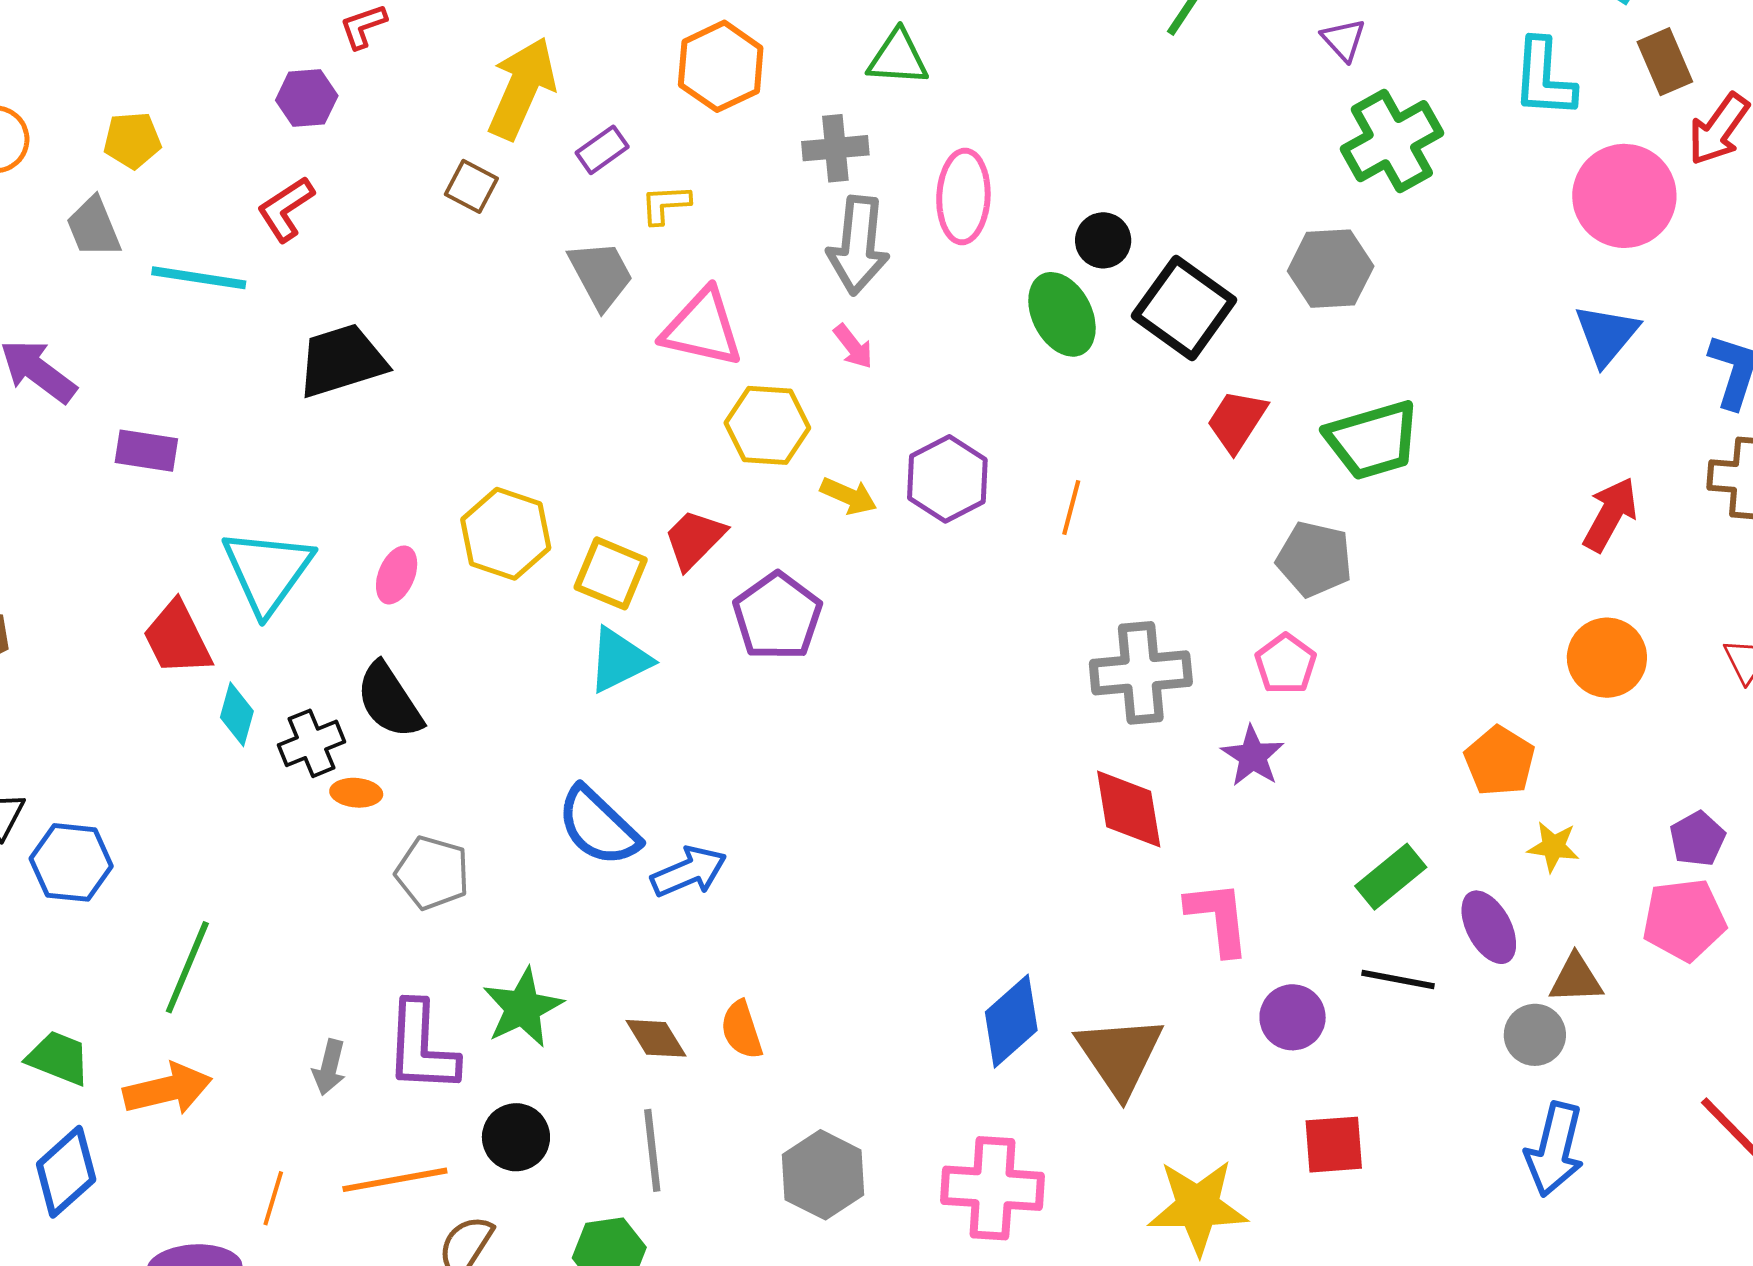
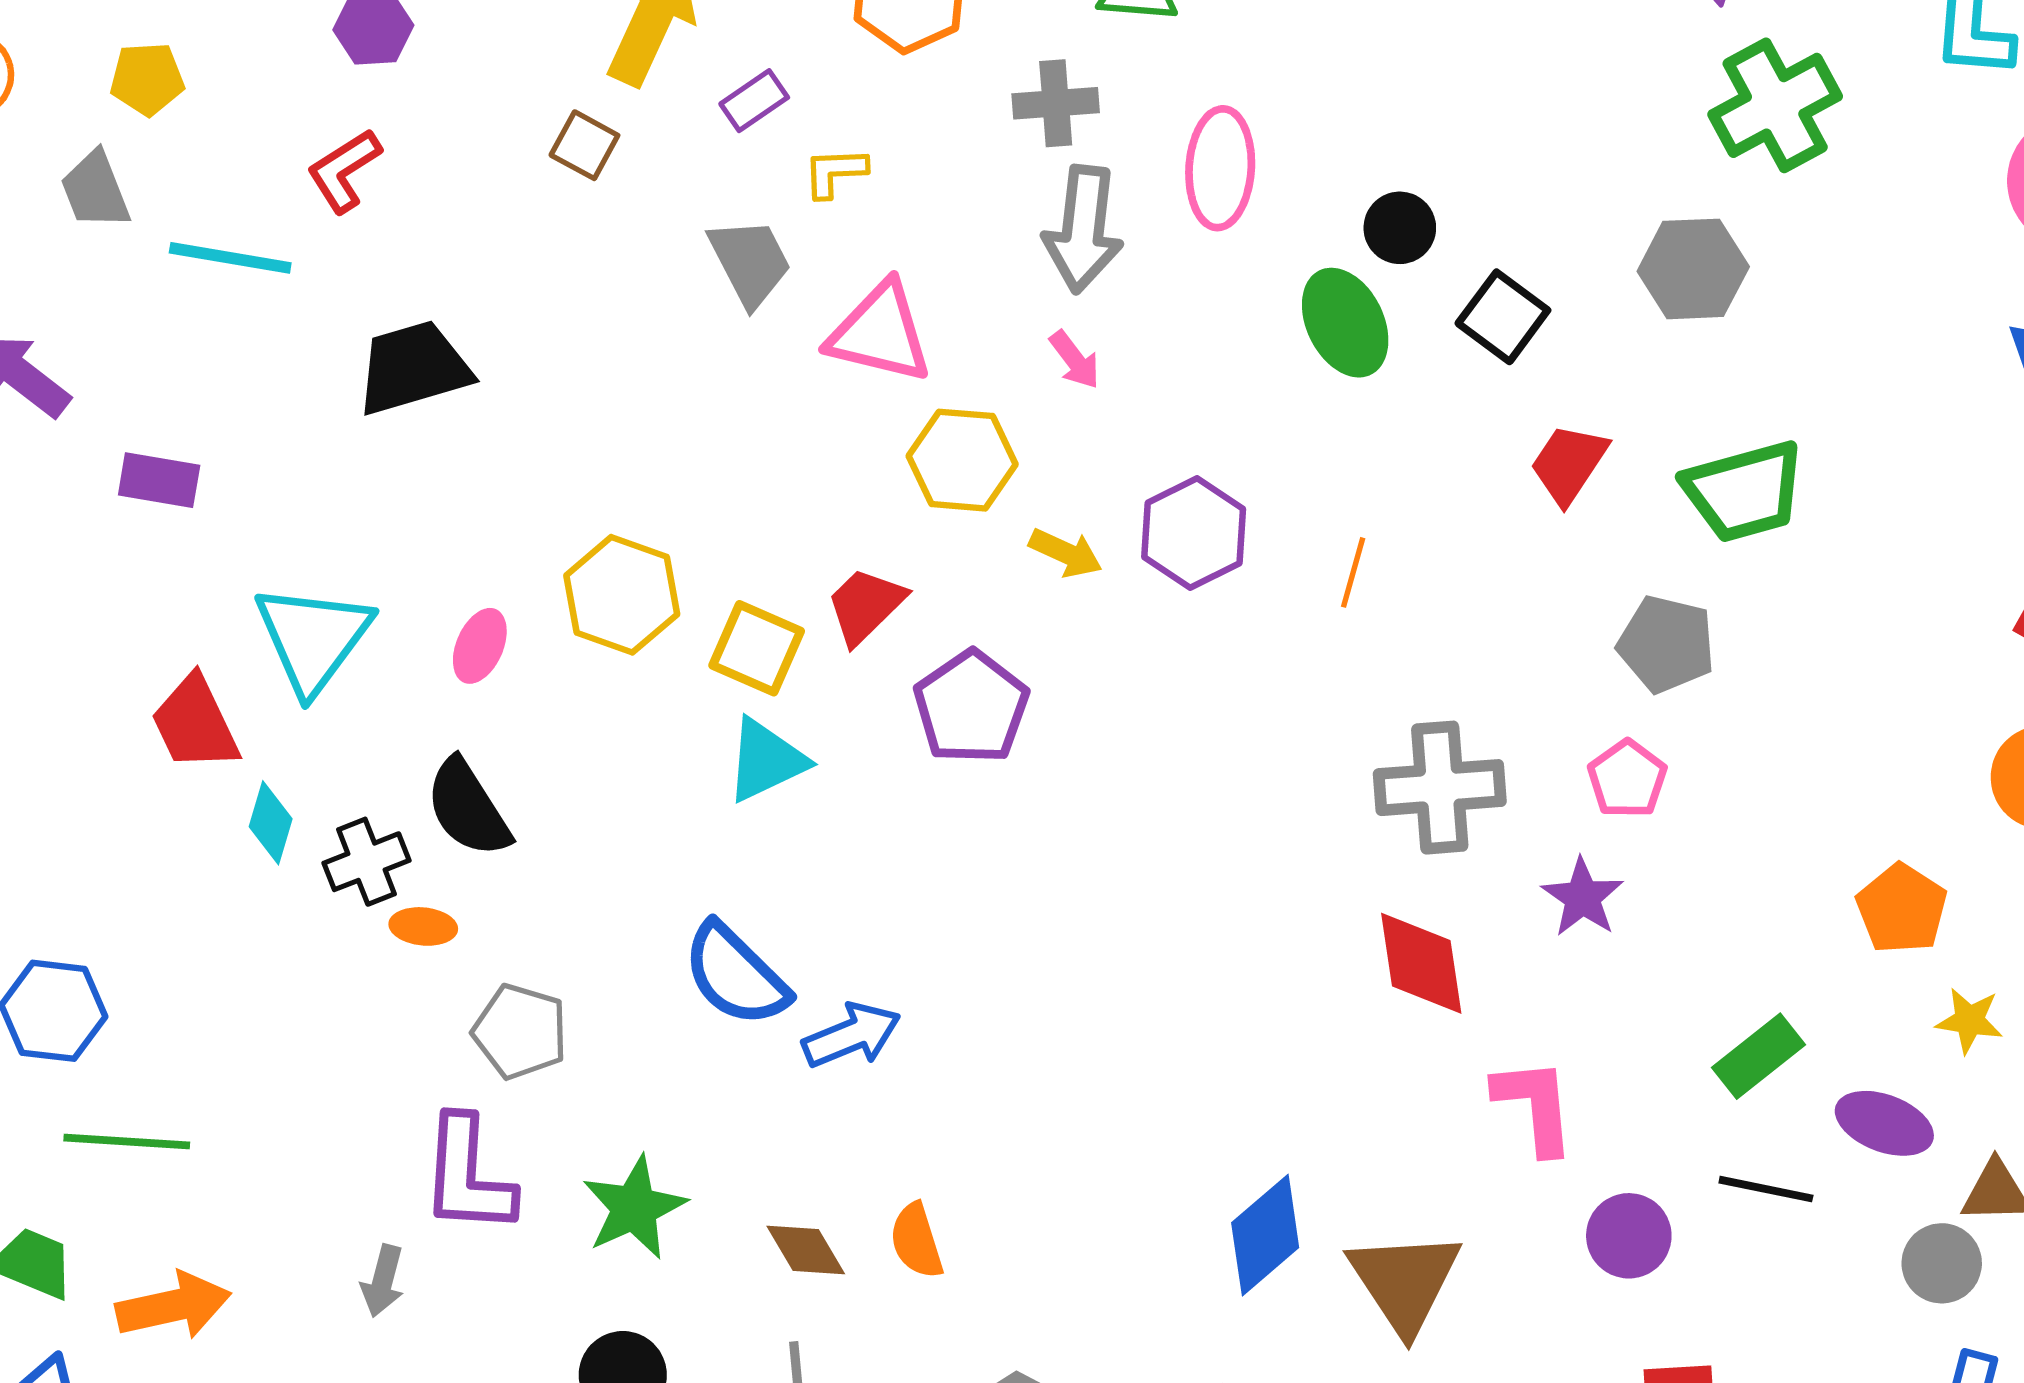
black square: (1184, 308) -> (1503, 317), size x0.7
purple ellipse: (1489, 927) -> (1884, 1123), turned -42
green line: (187, 967) -> (127, 1141), moved, turned 70
purple L-shape: (422, 1047) -> (468, 1175), moved

